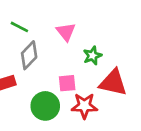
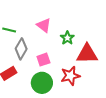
pink square: (67, 83) -> (43, 60), moved

